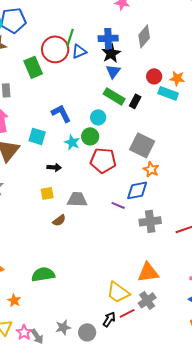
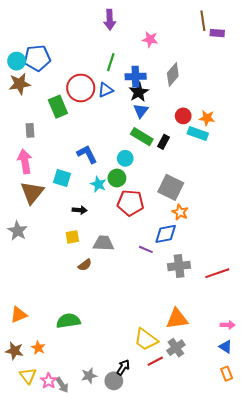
green line: (70, 37) -> (111, 62), moved
black arrow: (109, 319) -> (123, 367), moved

